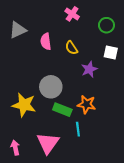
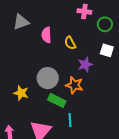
pink cross: (72, 14) -> (84, 11), moved, turned -32
orange star: (86, 104) -> (74, 85), moved
yellow star: (24, 105) -> (21, 93), size x0.7

